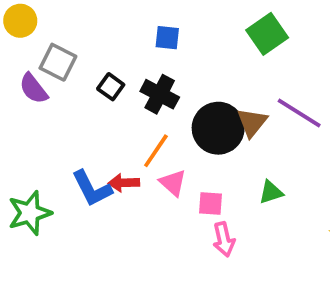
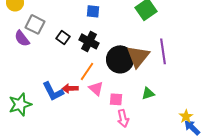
purple line: (299, 113) -> (163, 51), turned 50
brown triangle: (252, 123) -> (138, 56), size x1.4

